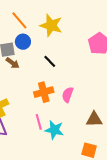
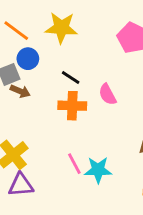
orange cross: (44, 92) -> (72, 106), moved, turned 30
pink semicircle: (68, 95) -> (107, 94), moved, turned -35

